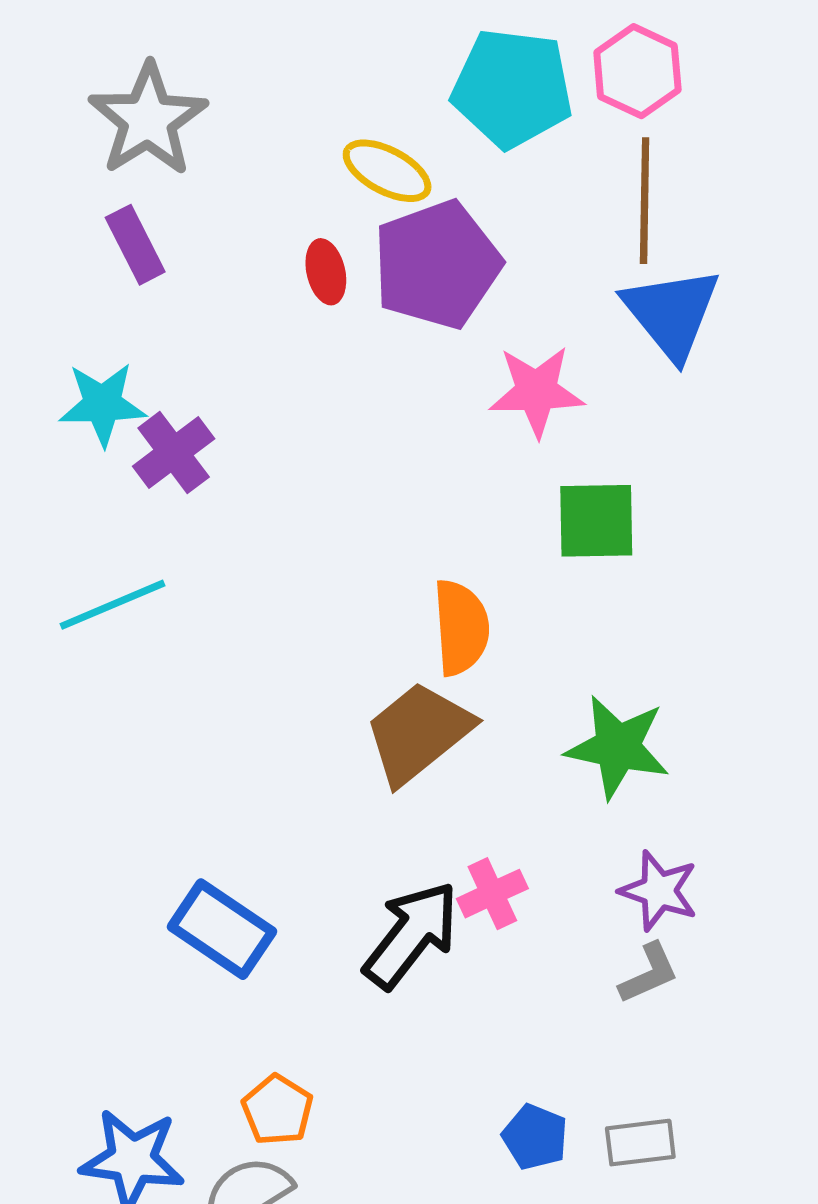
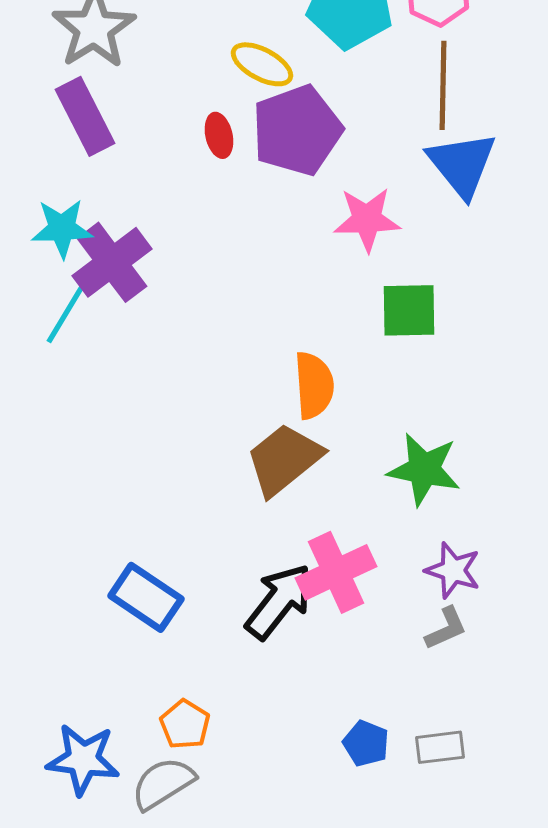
purple rectangle: (135, 245) -> (85, 116), size x1.4
purple cross: (174, 452) -> (112, 262), size x1.4
cyan line: (112, 605) -> (69, 308), moved, turned -36
pink cross: (492, 894) -> (336, 572), size x1.6

